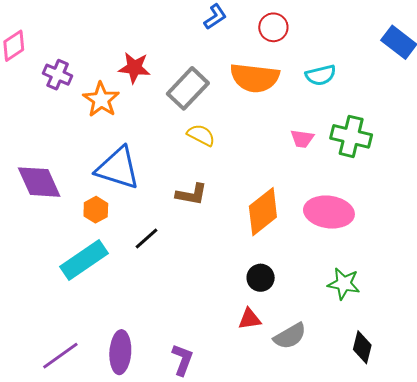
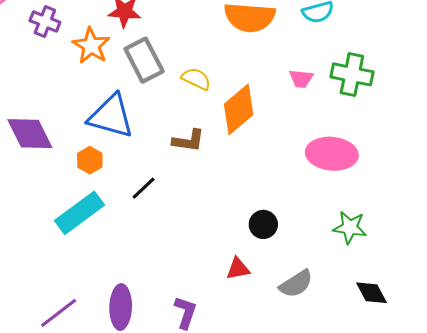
gray rectangle: (188, 88) -> (144, 60), moved, turned -69
orange diamond: (263, 212) -> (239, 109), moved
red triangle: (250, 319) -> (238, 269), moved
black diamond: (362, 347) -> (372, 293), turned -40

